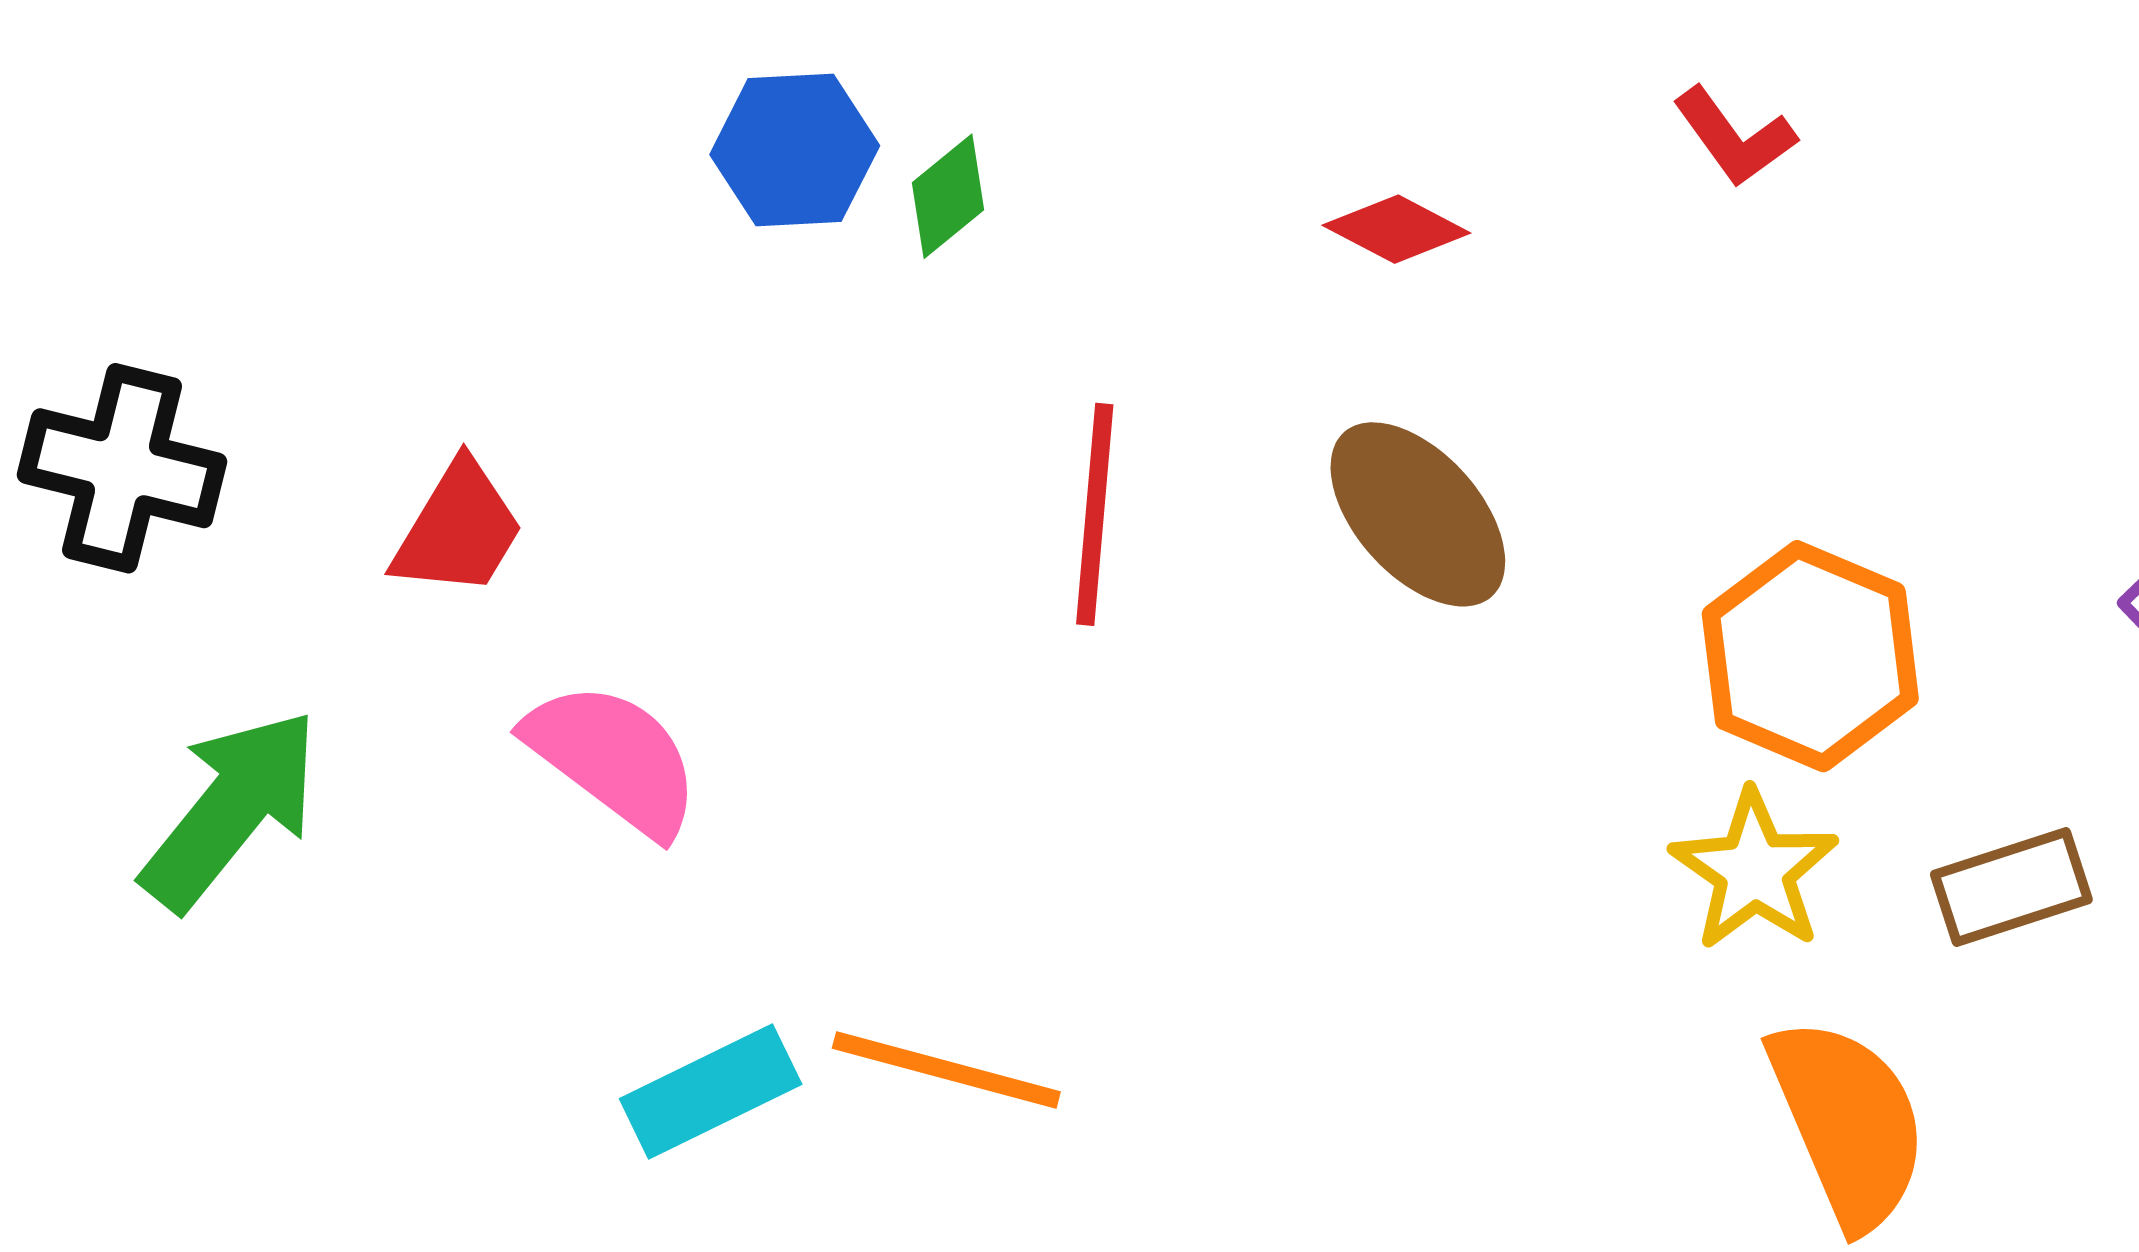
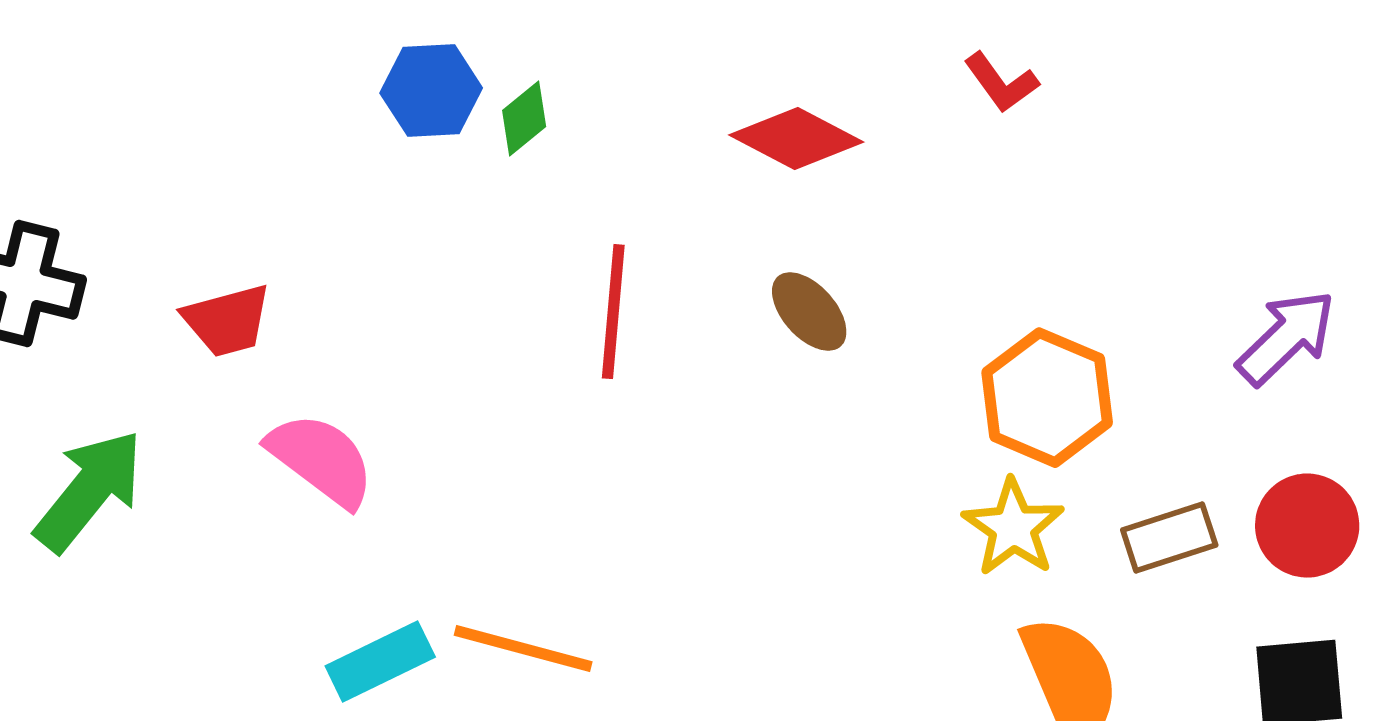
red diamond: (1396, 229) -> (796, 139), size x1.5
brown ellipse: (1418, 514) -> (809, 312), size x0.7
red trapezoid: (458, 529) -> (227, 321), turned 44

